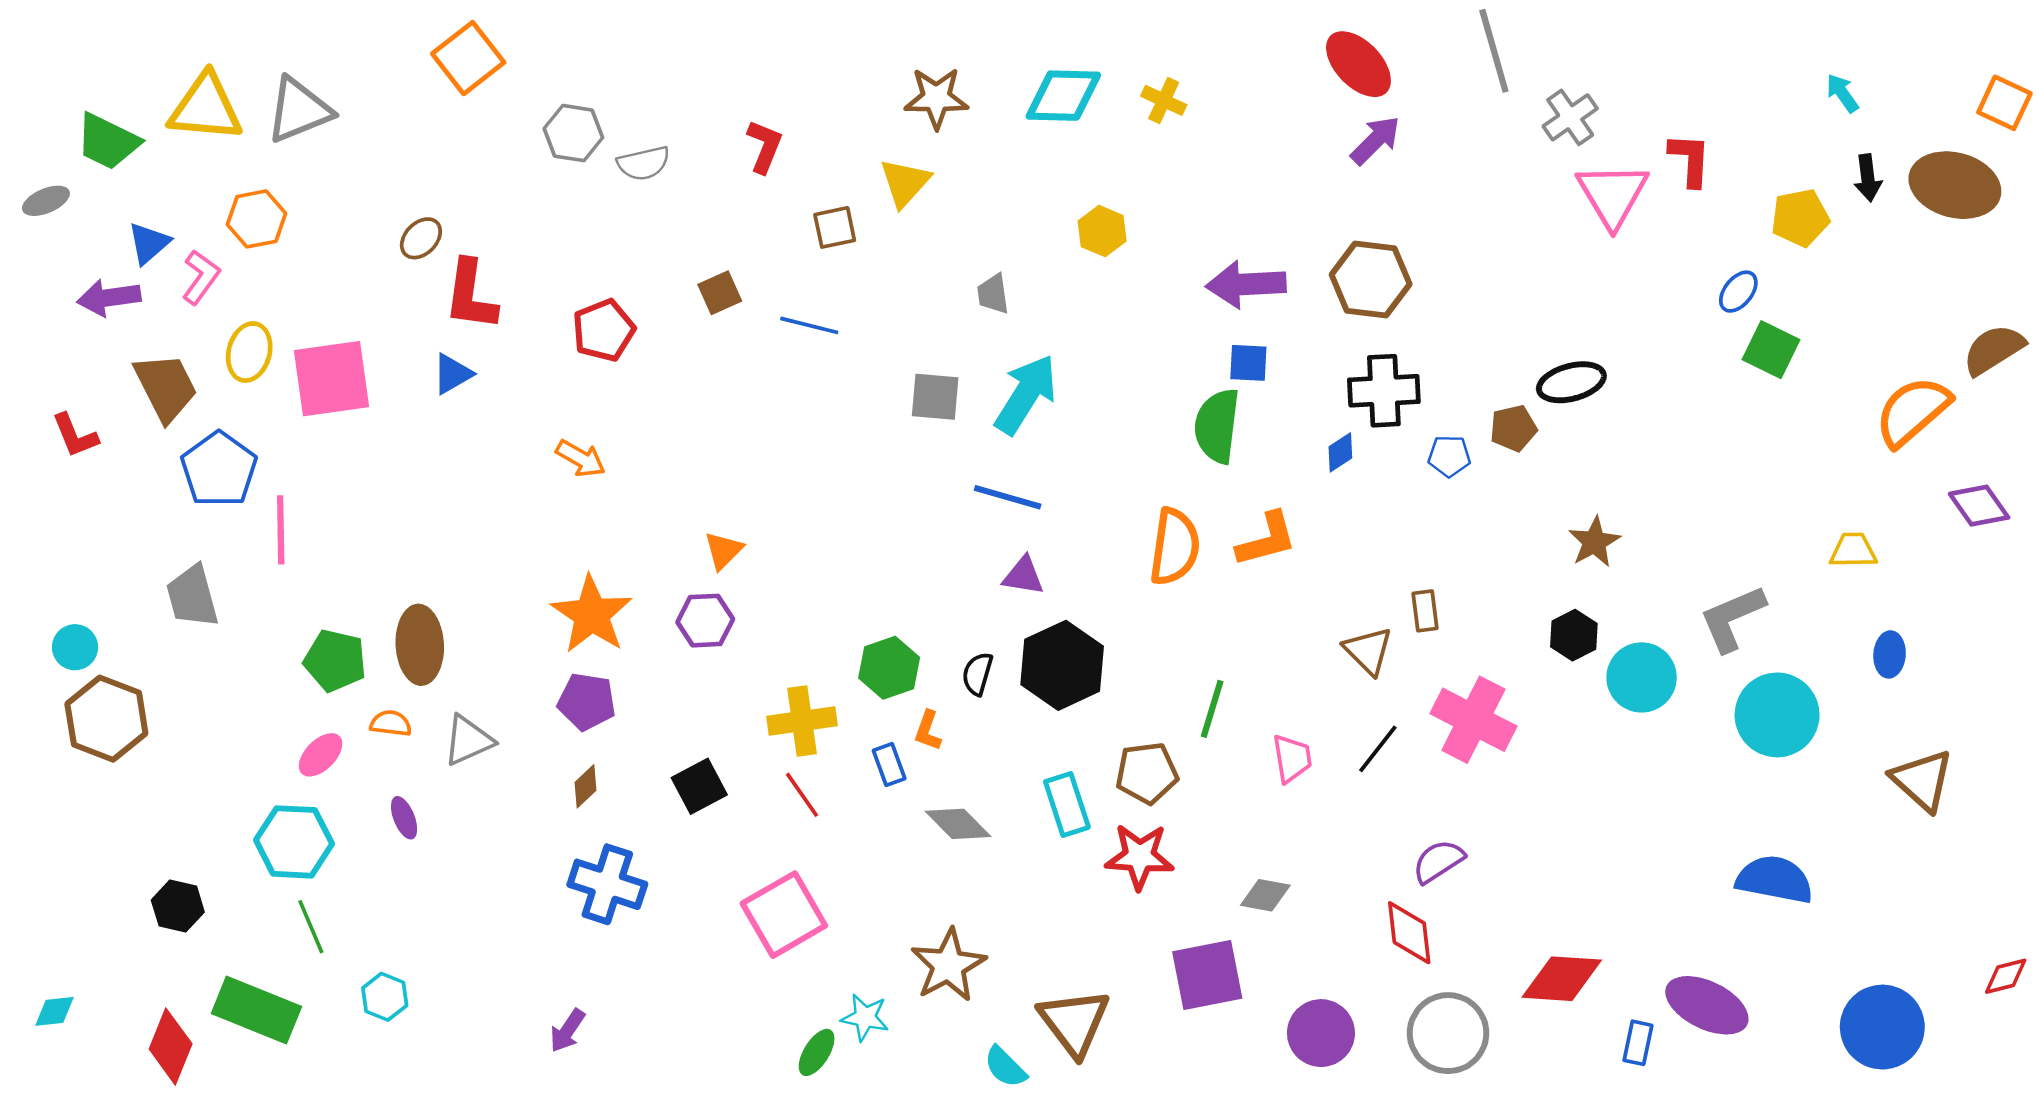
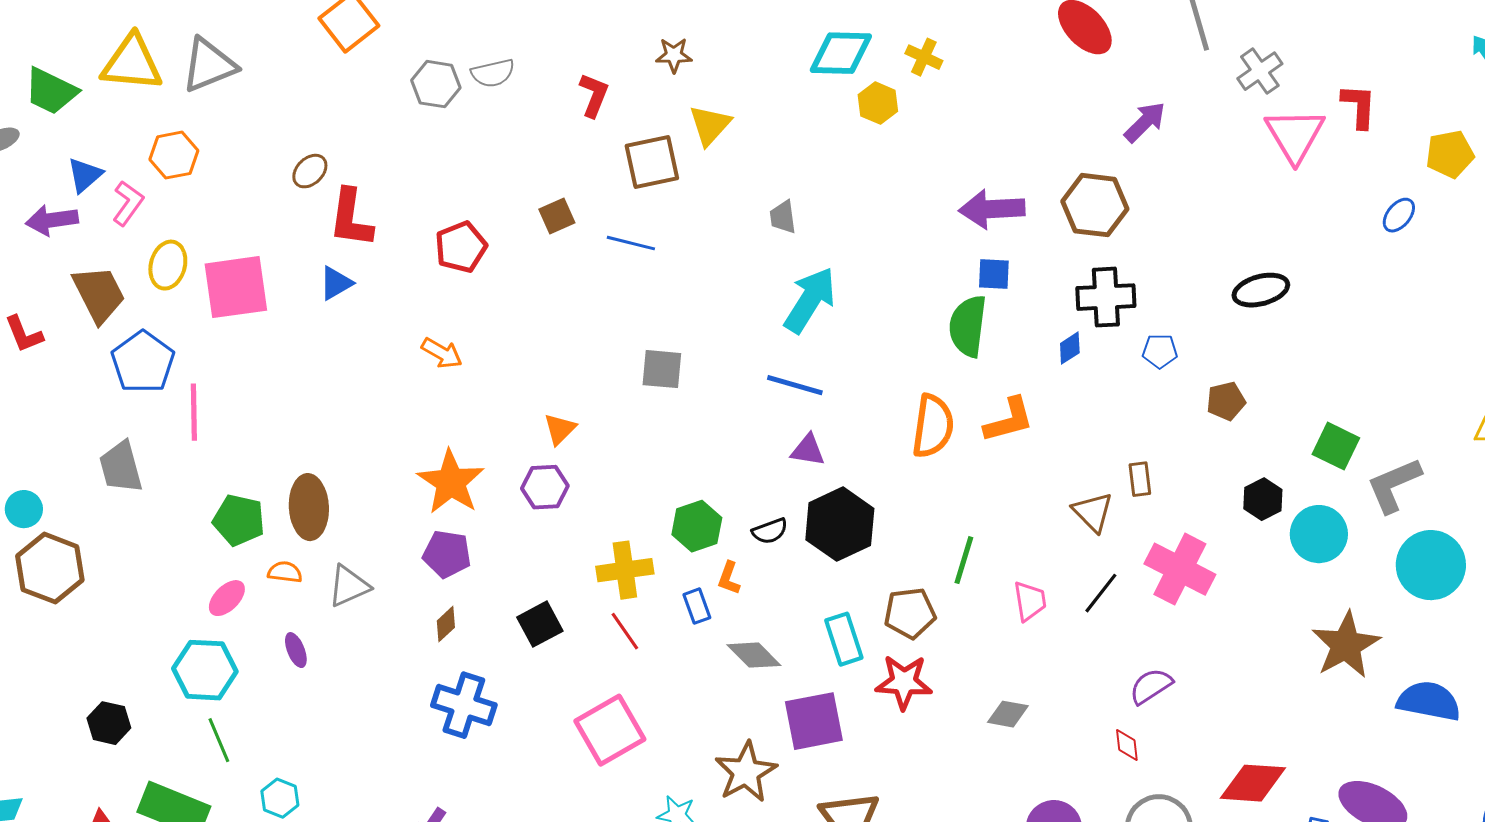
brown star: (936, 98) -> (674, 55), moved, size x0.7
purple arrow: (1375, 140) -> (1145, 122), moved
gray semicircle: (644, 163) -> (493, 73), moved
brown square: (835, 227) -> (652, 162), size x1.5
yellow hexagon: (1102, 231) -> (878, 103), moved
green square: (1771, 350) -> (1336, 446), moved
gray square: (935, 397) -> (662, 369), moved
brown pentagon: (1513, 428) -> (1226, 401), moved
brown star: (1594, 542) -> (1346, 645), moved, size x1.6
black semicircle: (977, 674) -> (770, 531), turned -126
red diamond: (1409, 933) -> (1127, 745), size x0.6
purple square: (1207, 975) -> (814, 721), moved

